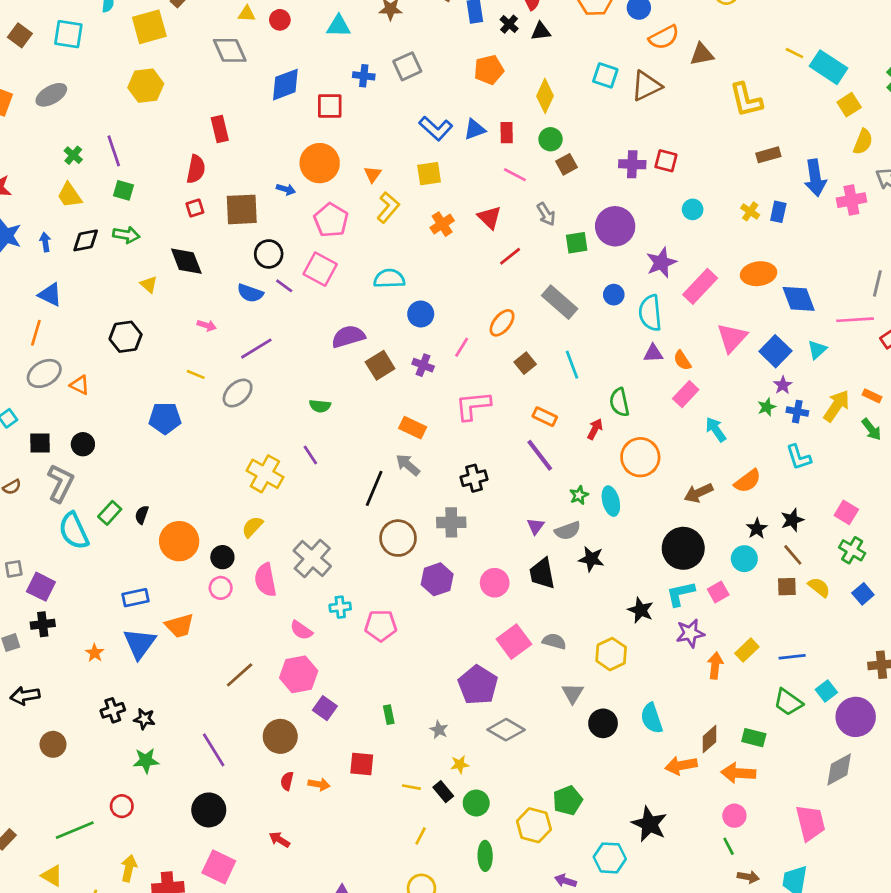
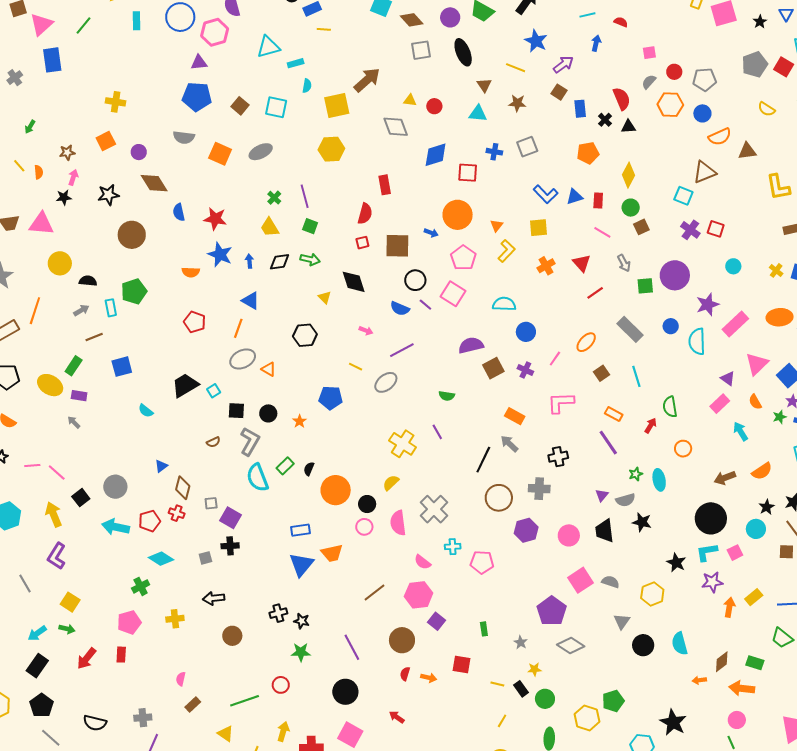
cyan square: (605, 75) -> (683, 196), moved
purple cross: (632, 164) -> (690, 230), turned 30
purple triangle: (653, 353) -> (728, 378), moved, turned 35
orange semicircle: (682, 360) -> (755, 402), moved
orange circle: (640, 457) -> (683, 449), size x0.6
orange star: (95, 653) -> (300, 421), moved
orange arrow: (681, 766) -> (699, 680), size x0.6

